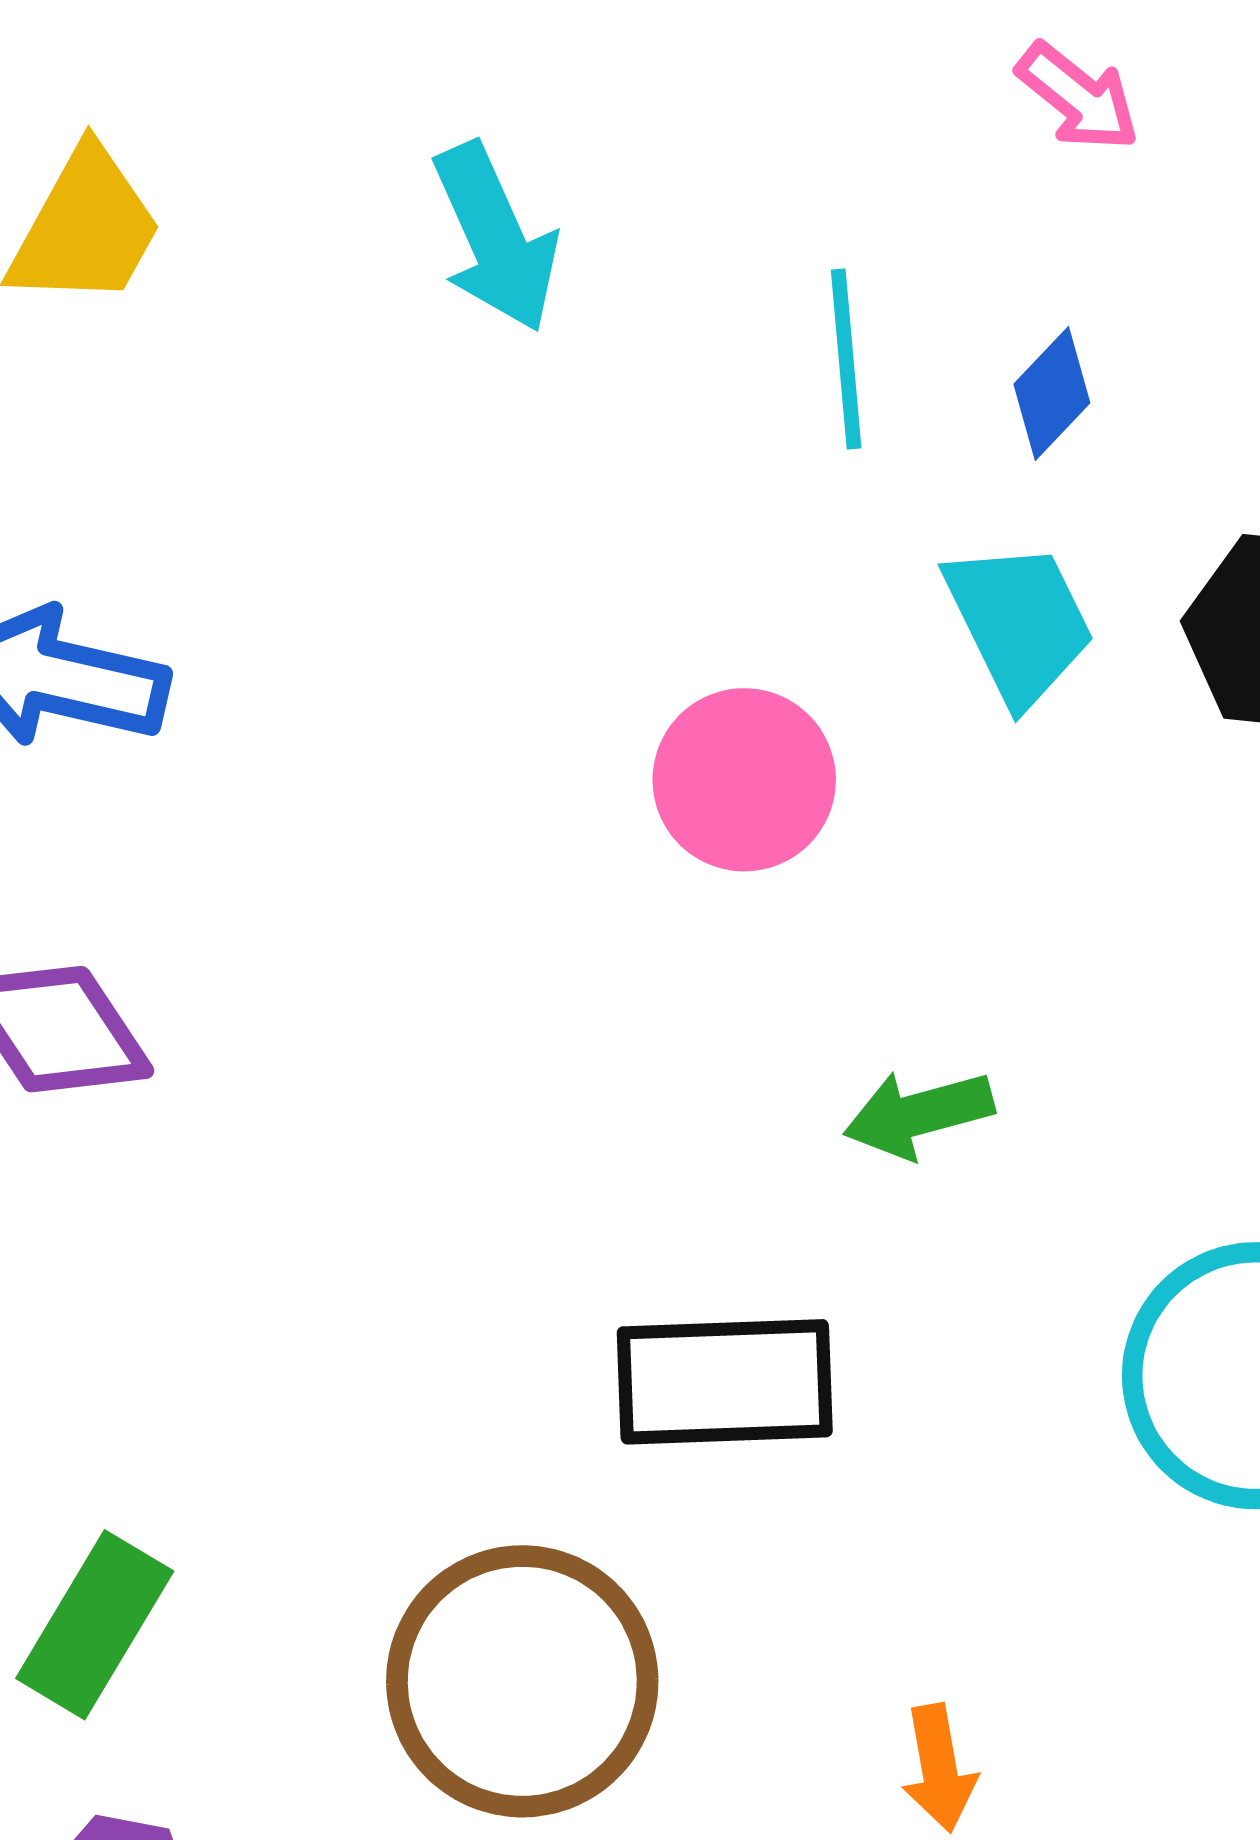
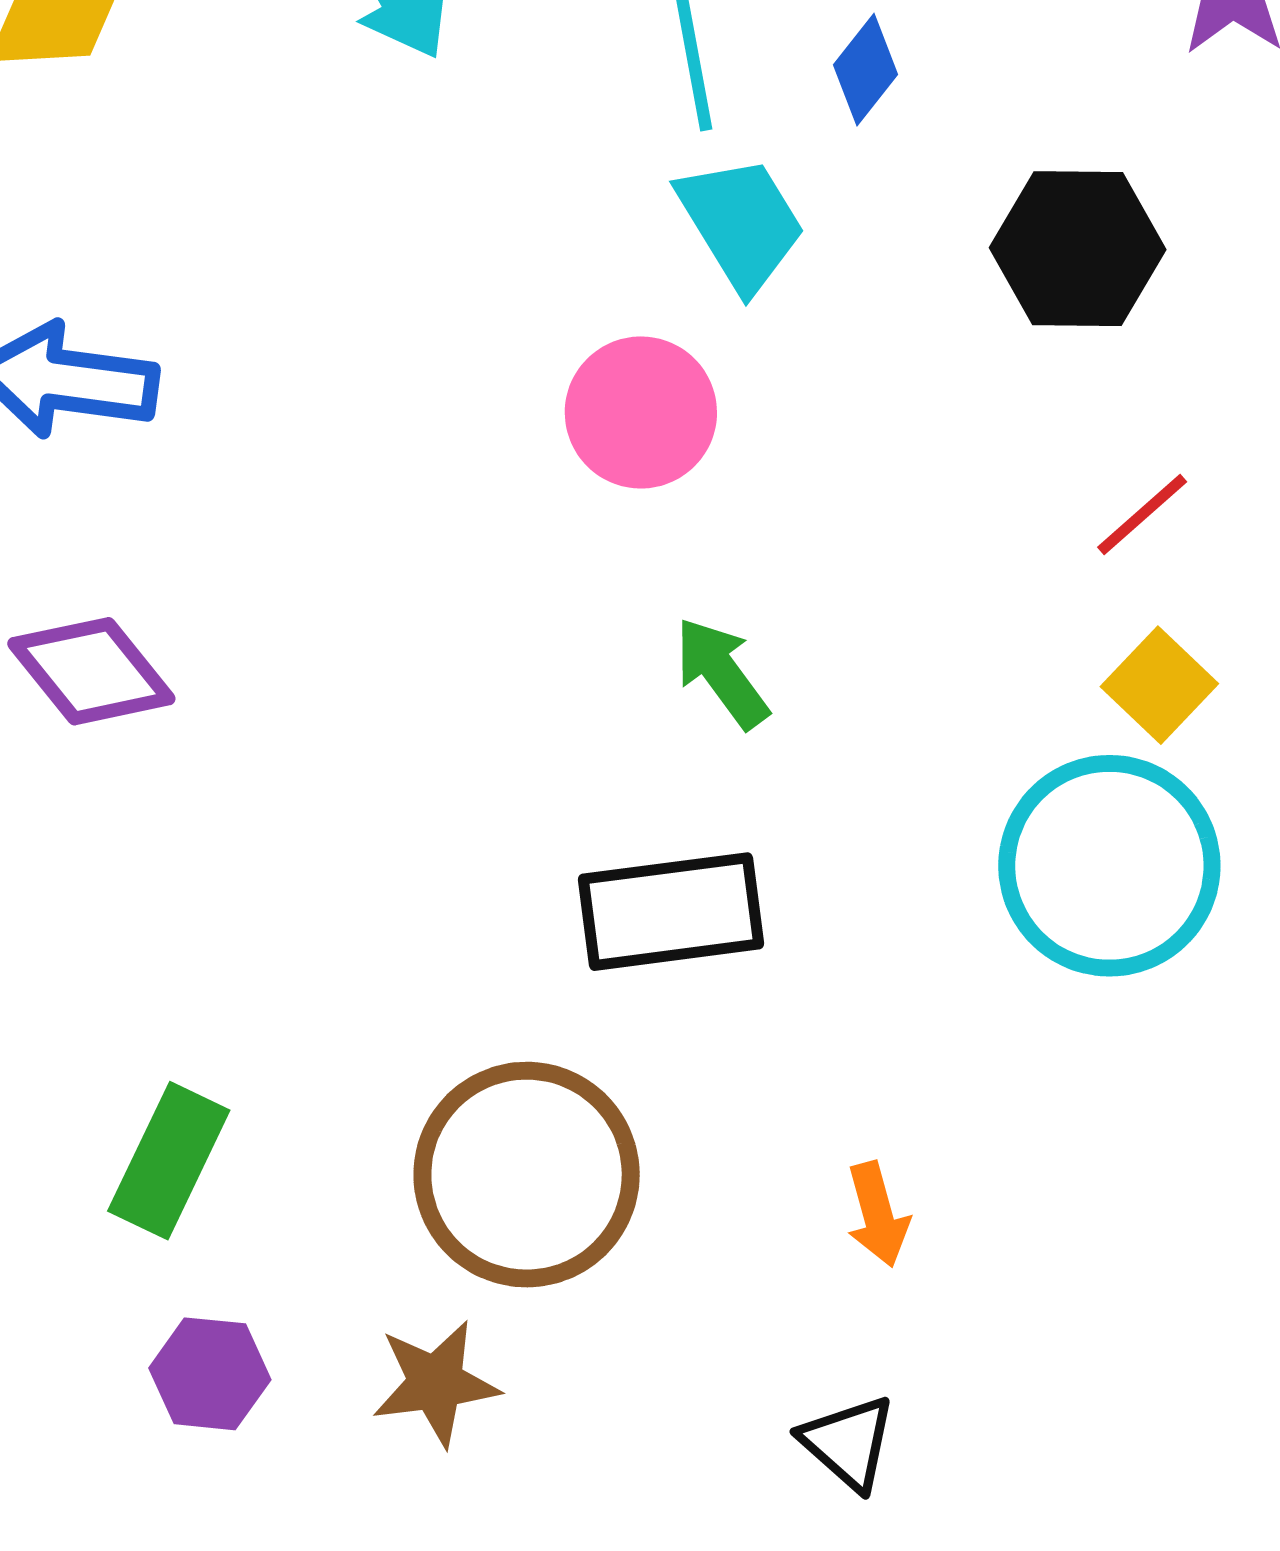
cyan trapezoid: (1019, 623) -> (741, 223), moved
green arrow: (919, 1114) -> (722, 673), moved, turned 74

